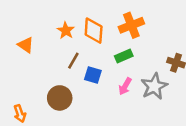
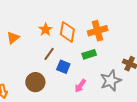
orange triangle: (26, 45) -> (13, 38), turned 40
pink arrow: (125, 86) -> (80, 86), moved

